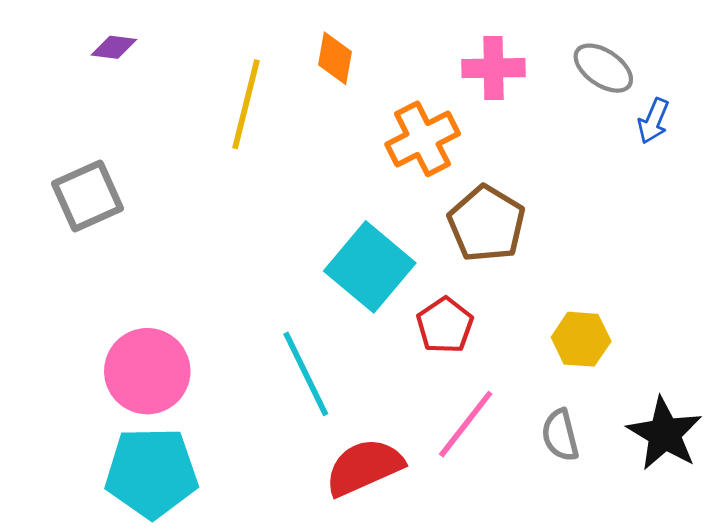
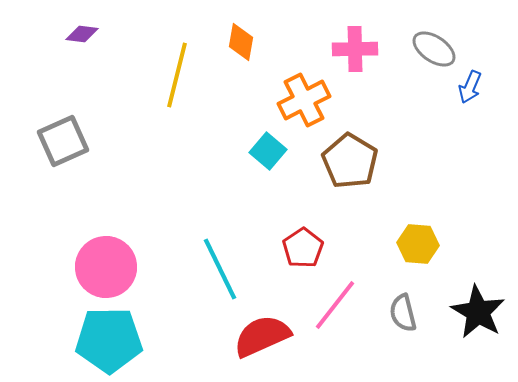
cyan square: (370, 267) -> (268, 151), moved, size x0.6
red pentagon: (445, 325) -> (303, 248), moved

